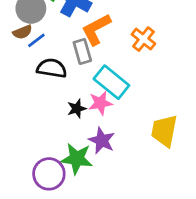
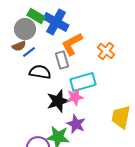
cyan rectangle: (111, 82) -> (83, 82), turned -55
black star: (77, 109) -> (58, 101), size x1.6

